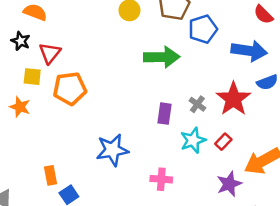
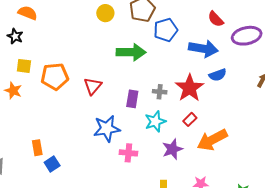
red triangle: (50, 53) -> (93, 86), moved
gray cross: (197, 104) -> (160, 92), turned -32
red rectangle: (223, 142) -> (190, 119), moved
blue star: (112, 150) -> (107, 129), moved
purple star: (229, 184) -> (172, 149), moved

